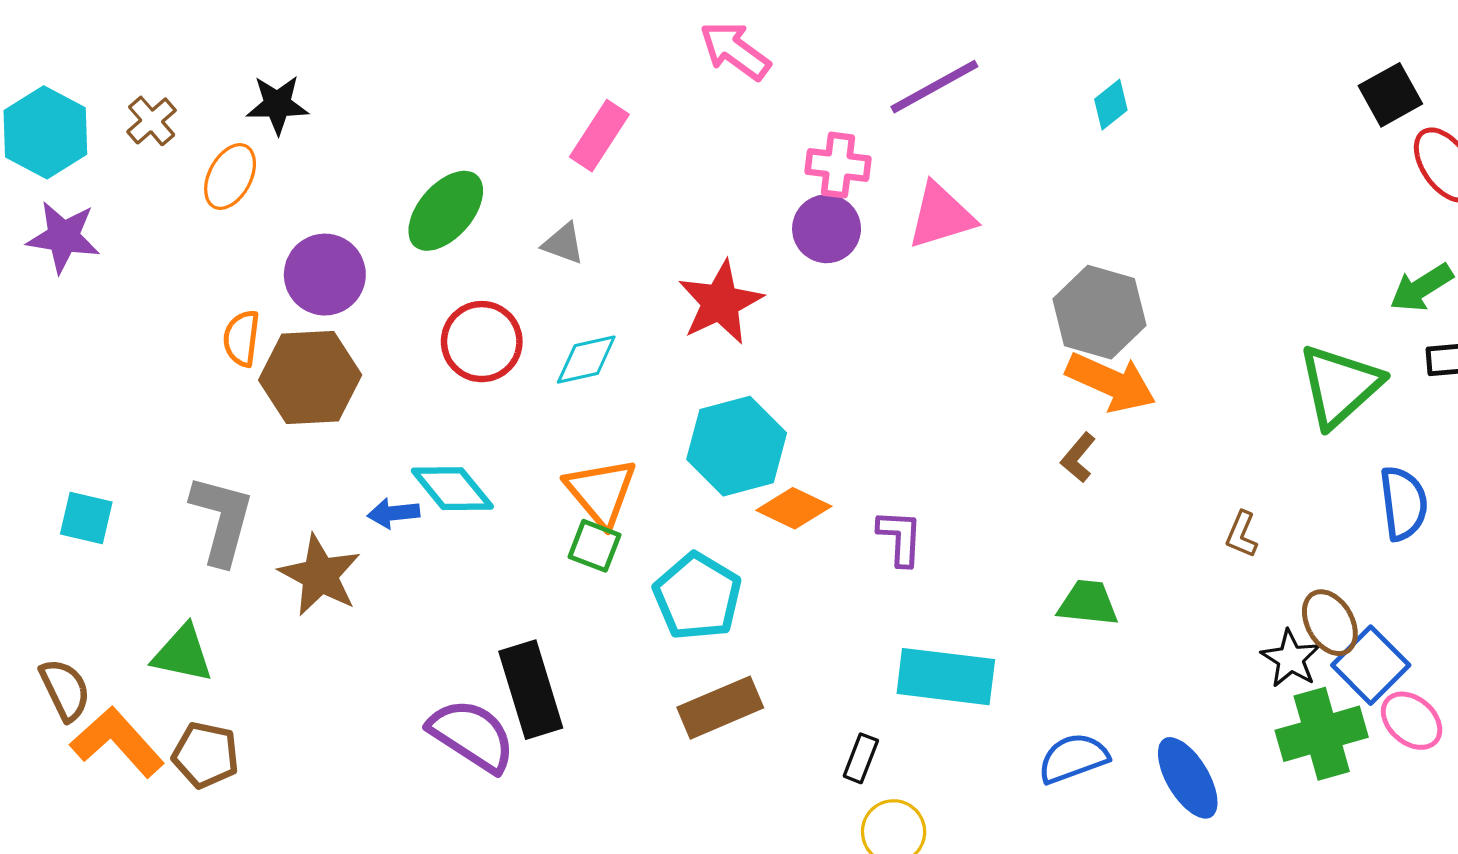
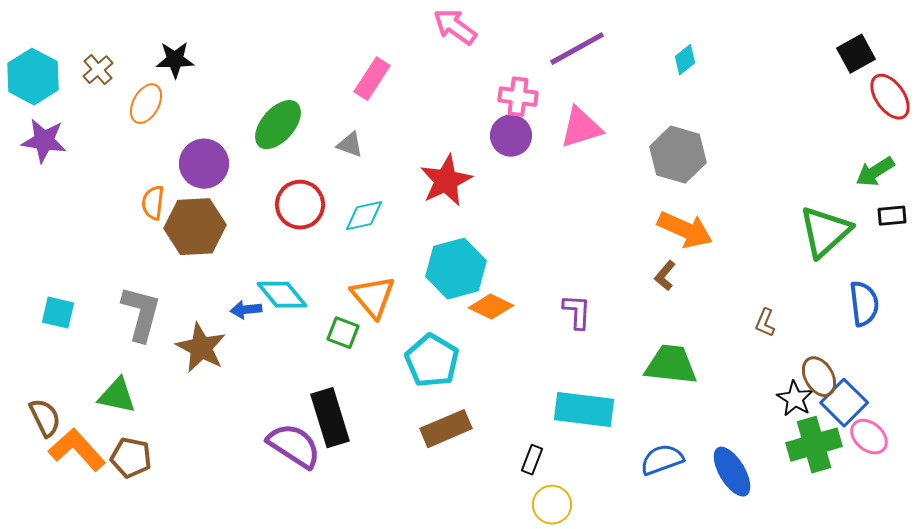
gray hexagon: (1099, 312) -> (678, 155), moved
purple L-shape: (900, 538) -> (577, 312), moved
green square: (594, 546) -> (343, 333), moved
green trapezoid: (1088, 603) -> (671, 365), size x1.4

